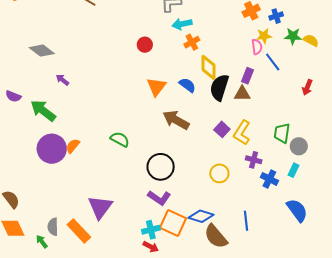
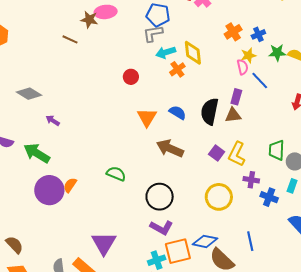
yellow diamond: (209, 67) -> (193, 53), moved
yellow circle: (219, 173) -> (219, 197), size x1.4
orange square: (173, 223) -> (178, 251), turned -32

